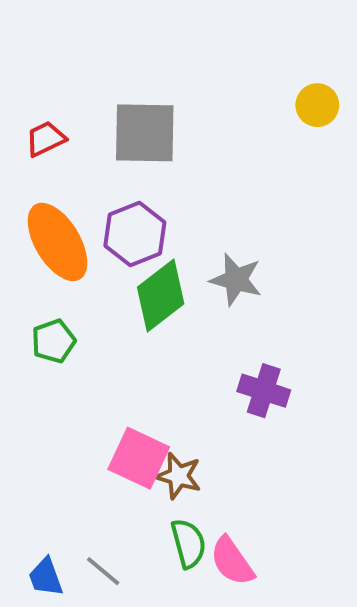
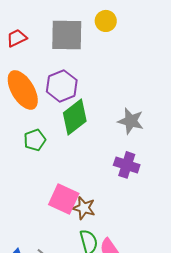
yellow circle: (317, 105) -> (106, 21), moved
gray star: (236, 280) -> (131, 121), moved
green pentagon: (54, 341) -> (35, 140), moved

